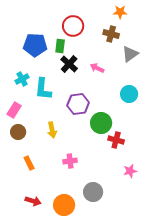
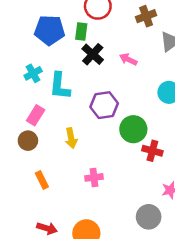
brown cross: (111, 34) -> (146, 16), turned -35
pink rectangle: (14, 110) -> (36, 115), moved
gray circle: (93, 192) -> (149, 217), moved

